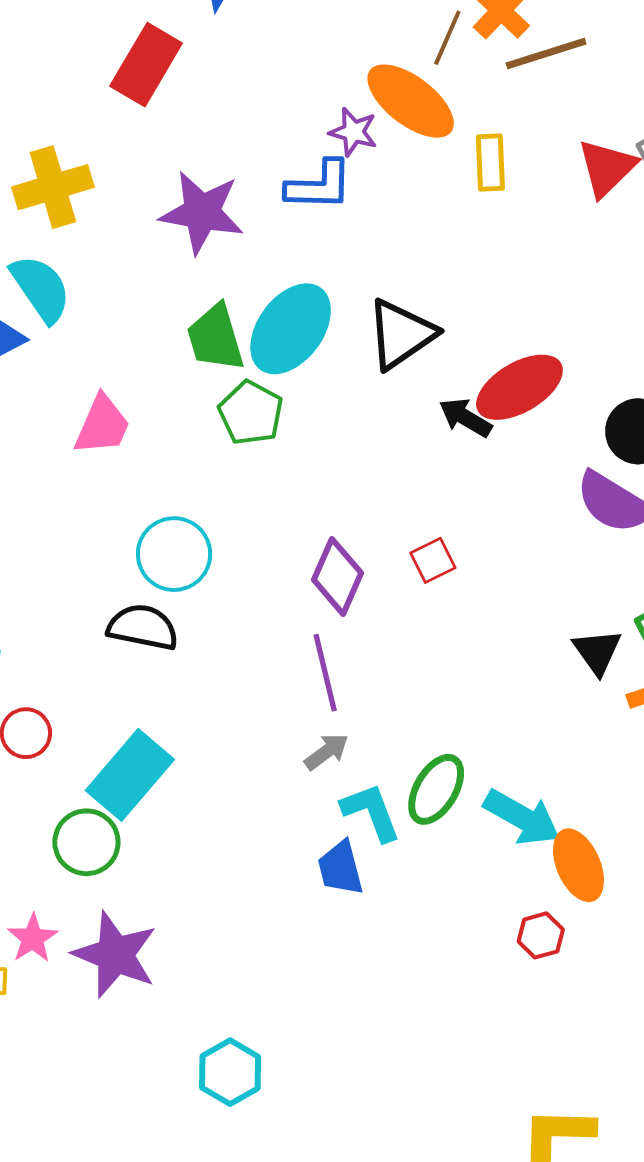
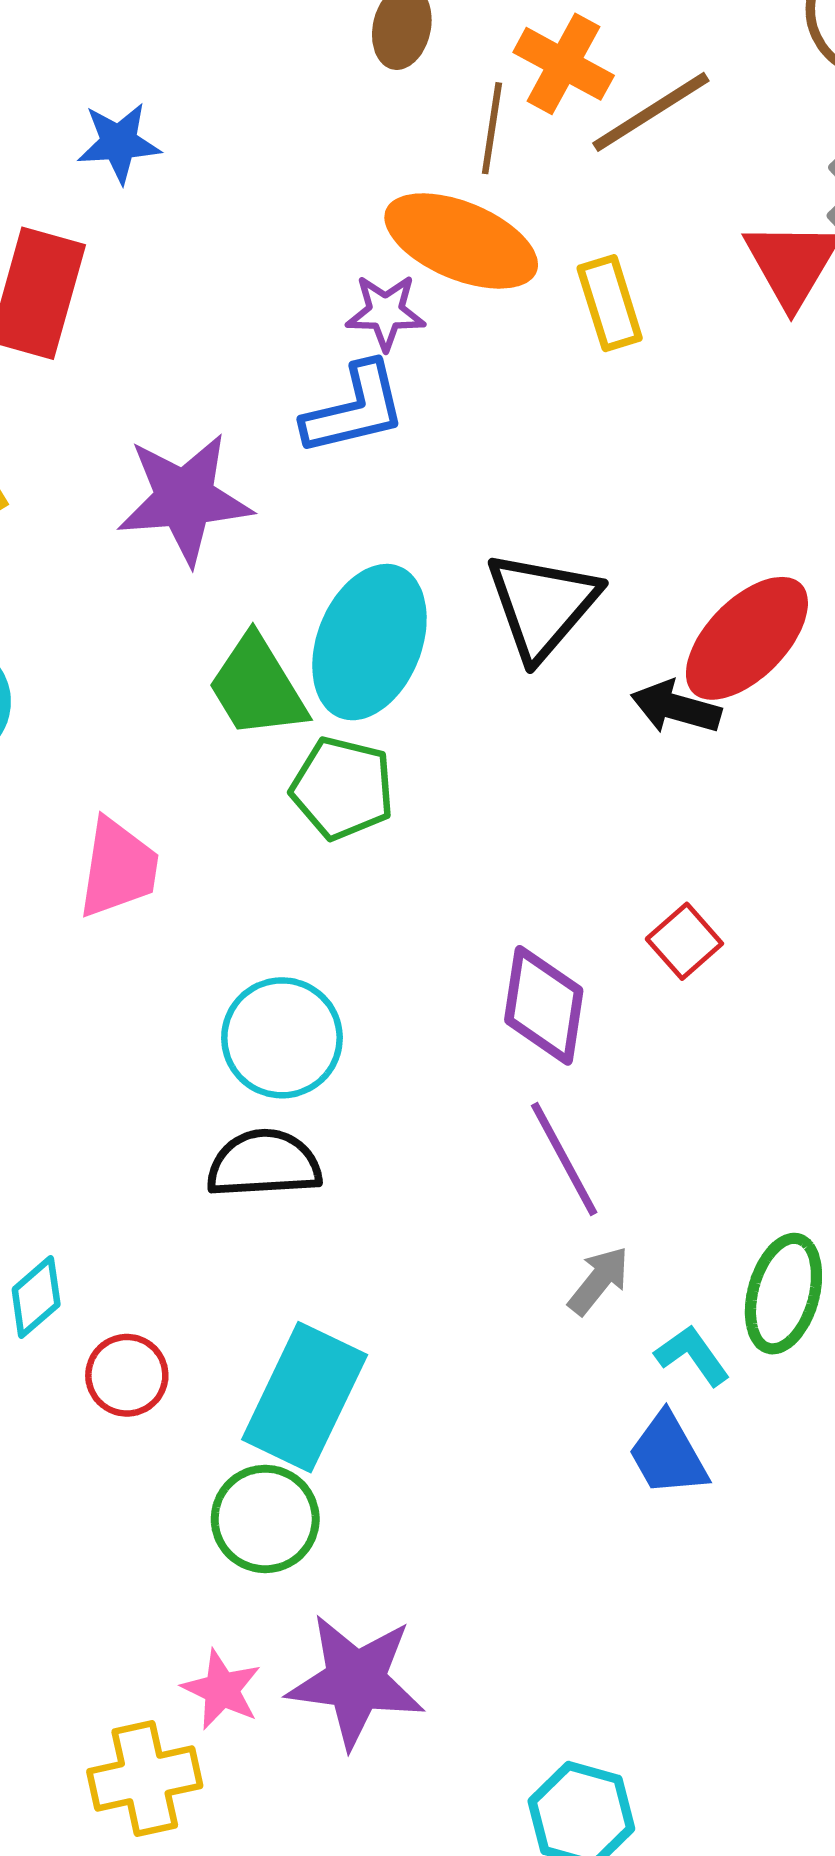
cyan L-shape: (371, 812) -> (692, 1355), size x0.7

